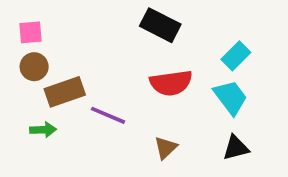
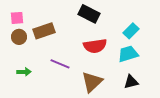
brown rectangle: (65, 92) -> (44, 31), moved
cyan trapezoid: (230, 97) -> (128, 54), turned -70
brown triangle: (166, 148) -> (92, 82), size x1.6

